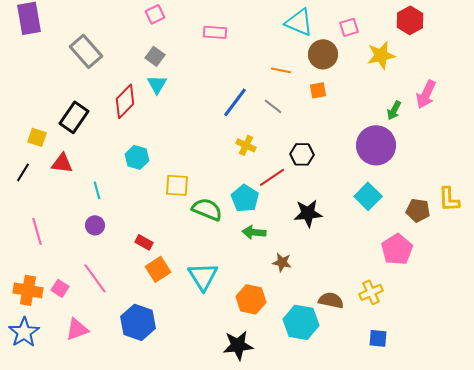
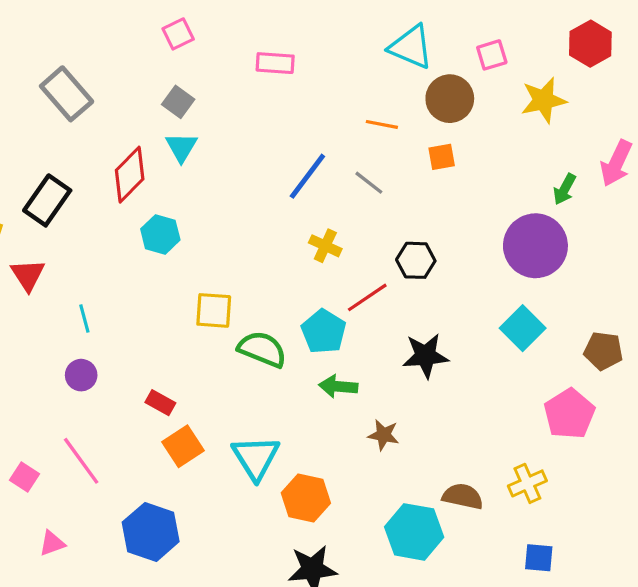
cyan hexagon: (137, 157) -> (160, 234), moved
red triangle: (62, 163) -> (28, 275), turned 50
orange hexagon: (251, 299) -> (306, 498), moved
pink triangle: (77, 329) -> (52, 543), size x0.7

